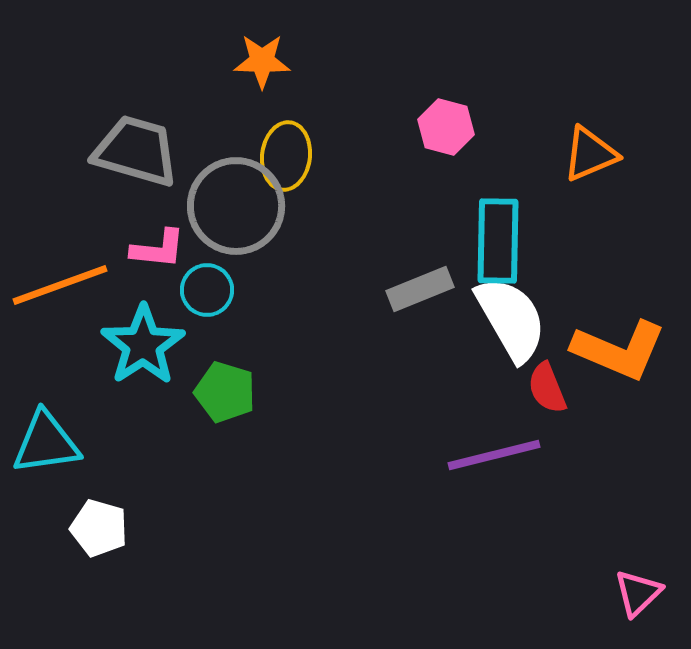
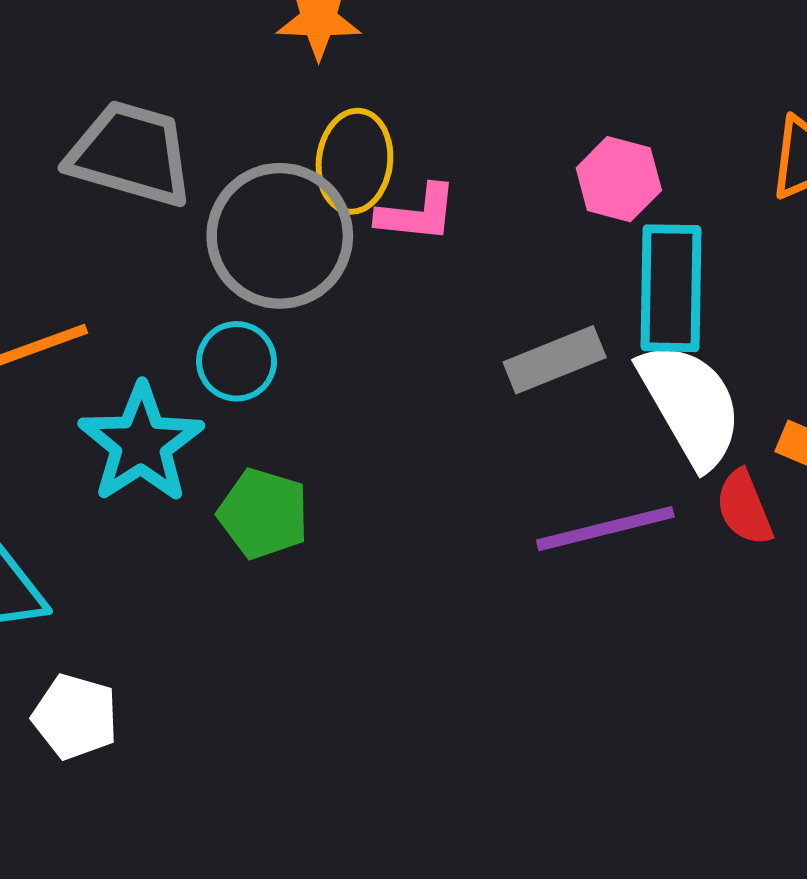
pink hexagon: (446, 127) -> (619, 179), moved
pink L-shape: (158, 249) -> (417, 213), moved
purple line: (494, 455) -> (605, 529), moved

